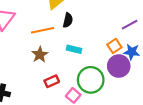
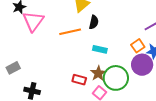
brown star: (40, 55) -> (98, 73), moved
red rectangle: (52, 81) -> (79, 80), turned 40

